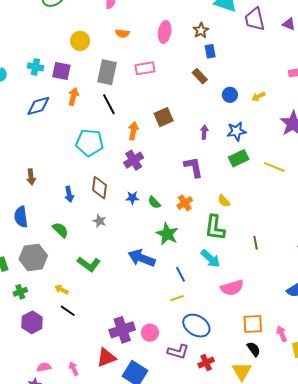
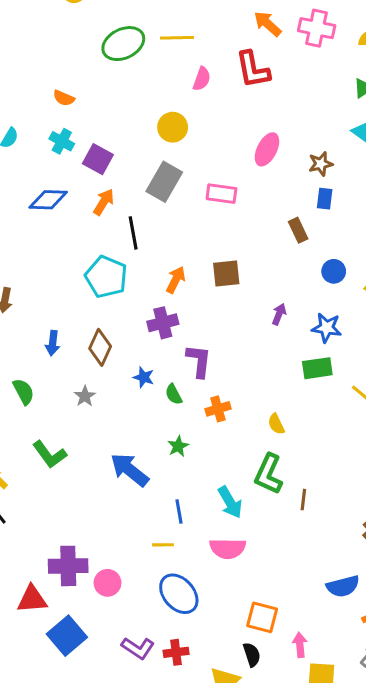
orange semicircle: (122, 33) -> (64, 98), moved
yellow circle: (80, 41) -> (173, 127), moved
black line: (109, 104) -> (133, 233), moved
purple L-shape: (193, 167) -> (199, 361), moved
green L-shape: (215, 228) -> (269, 474), moved
green star: (167, 234) -> (178, 446), size x0.6
pink semicircle: (232, 288) -> (228, 548), moved
purple L-shape: (178, 352) -> (138, 648), moved

